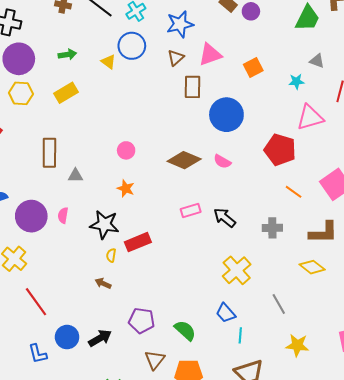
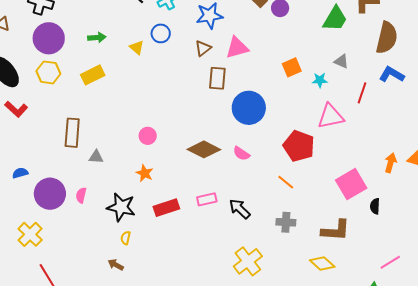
blue circle: (132, 46) -> (161, 33), size x0.7
orange square: (253, 67) -> (292, 67), moved
orange line: (294, 192) -> (286, 182), moved
red rectangle: (138, 242) -> (166, 208), moved

